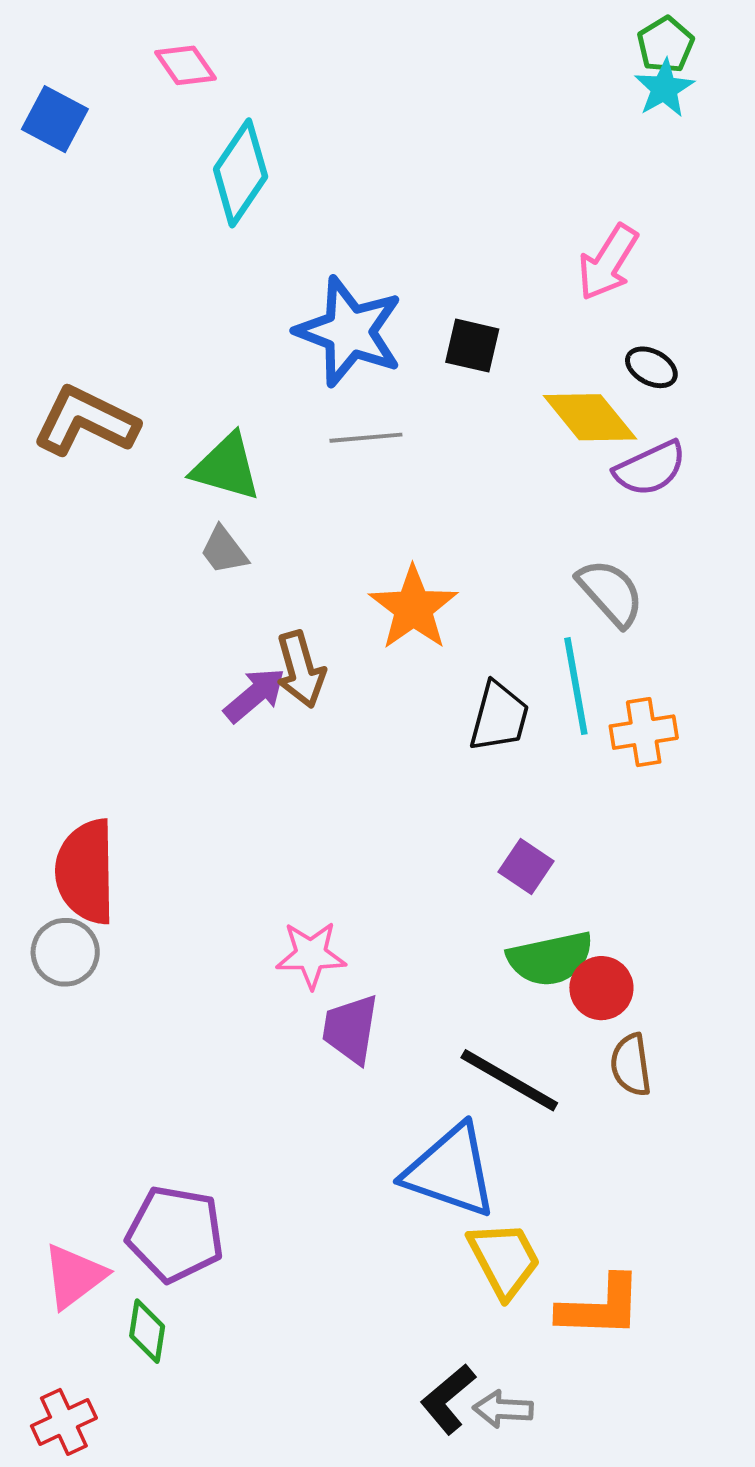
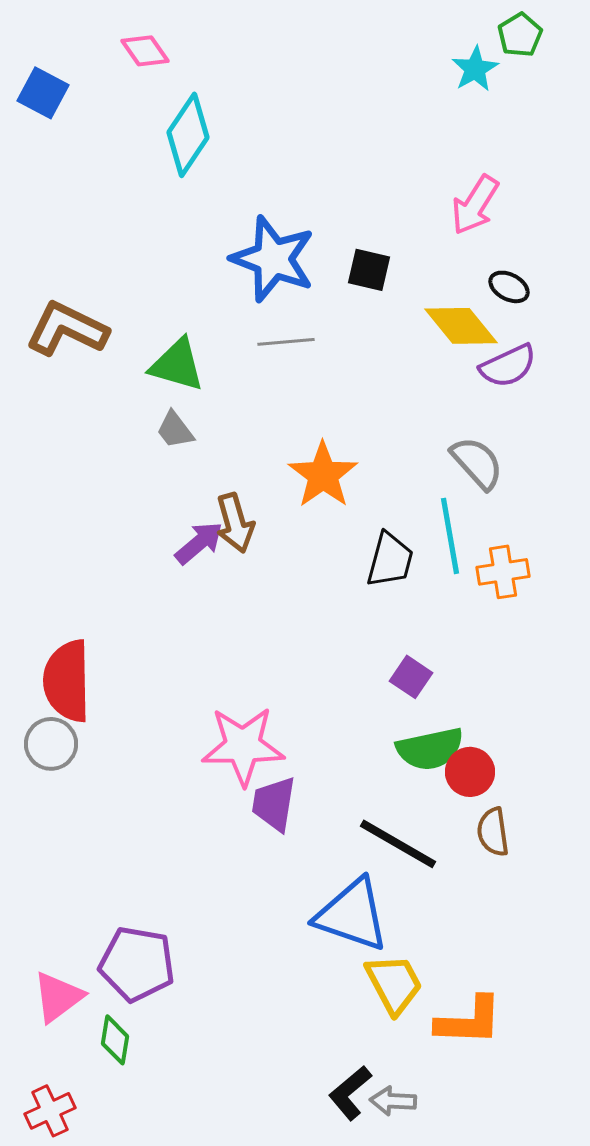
cyan star: (664, 88) -> (475, 69), moved
pink star: (311, 955) -> (243, 746), size x1.5

